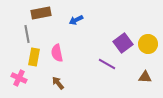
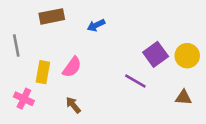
gray line: (27, 34) -> (16, 46), moved
pink semicircle: (57, 53) -> (72, 67), turned -132

